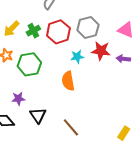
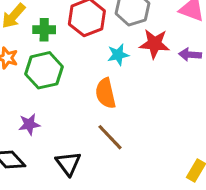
green cross: (33, 31) -> (44, 30), moved, turned 32
black triangle: (38, 115) -> (68, 164), moved
brown line: (71, 127) -> (110, 137), moved

